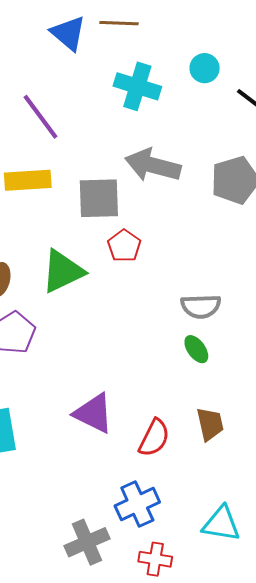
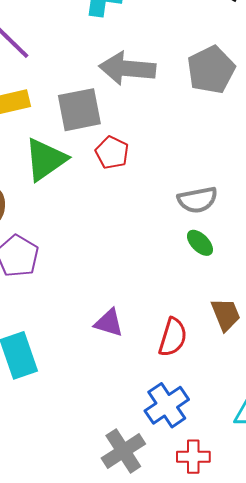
green triangle: (63, 271) -> (45, 160), moved
purple triangle: (93, 413) -> (109, 323), size x0.7

